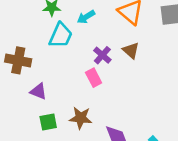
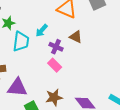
cyan arrow: (86, 17) -> (42, 31), moved
purple triangle: (38, 91) -> (17, 87), size x1.5

